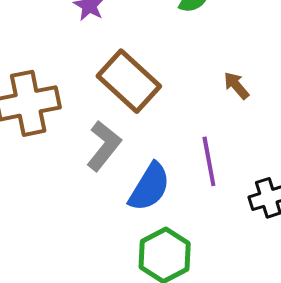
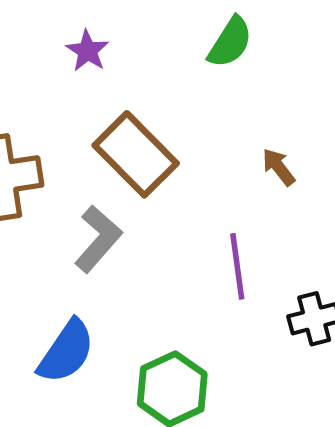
blue semicircle: (149, 187) -> (66, 352), moved

